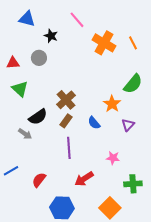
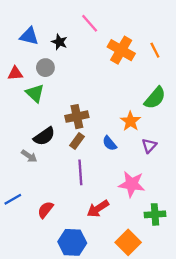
blue triangle: (27, 19) -> (29, 36), moved
green triangle: (20, 89) -> (35, 93), moved
brown cross: (66, 100) -> (77, 117), turned 30
pink star: (113, 158) -> (132, 184), size x1.6

